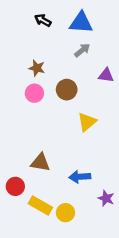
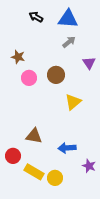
brown star: (37, 68) -> (18, 57), moved
purple triangle: (106, 75) -> (89, 63), turned 48

